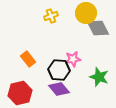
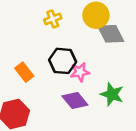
black hexagon: (59, 70) -> (63, 61), moved
purple diamond: (59, 89) -> (75, 100), moved

